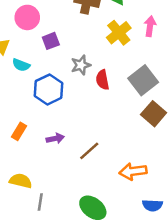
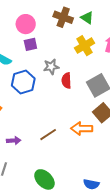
pink circle: (27, 17) -> (26, 24), moved
purple arrow: (55, 138) -> (14, 141), moved
orange arrow: (133, 171) -> (82, 129), moved

